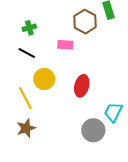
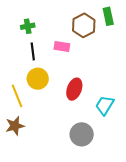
black line: (27, 53) -> (33, 51), moved, turned 48
cyan trapezoid: (113, 112) -> (105, 105), moved

